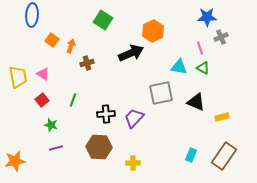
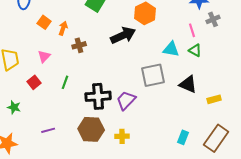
pink triangle: (43, 74) -> (44, 56), moved, turned 40
black cross: (106, 114) -> (98, 96), size x1.4
green star: (51, 125) -> (14, 107), moved
yellow cross: (133, 163) -> (122, 136), moved

